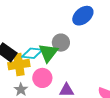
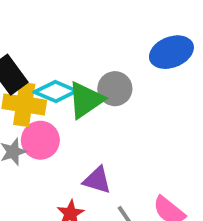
pink circle: (42, 78) -> (40, 140), moved

